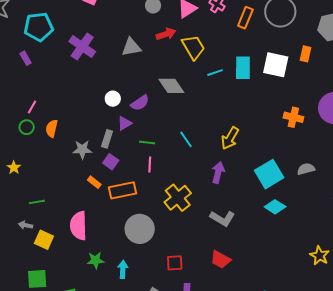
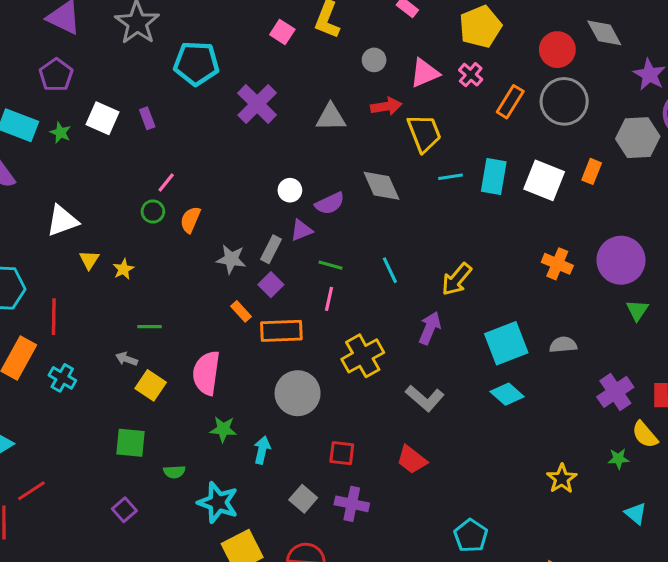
purple rectangle: (26, 58) -> (147, 118), moved

